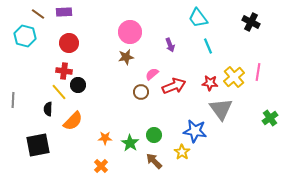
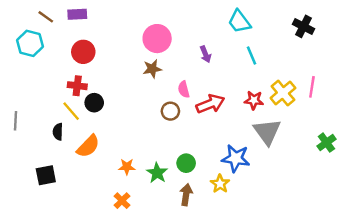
pink semicircle: (152, 74) -> (184, 89), turned -64
black square: (38, 145) -> (46, 175), size x0.7
brown arrow: (154, 161) -> (186, 195), turned 54

